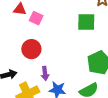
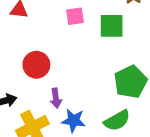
pink square: (36, 18) -> (75, 16), moved, turned -32

